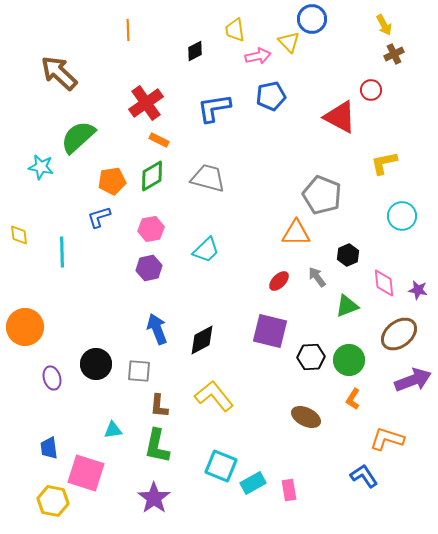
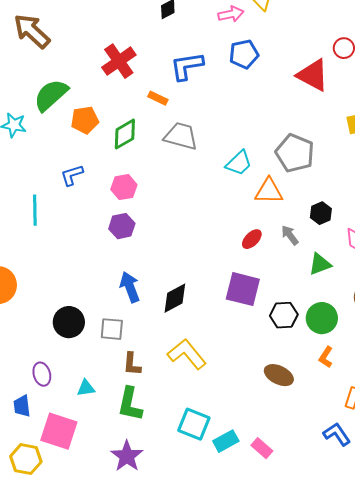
orange rectangle: (159, 140) -> (158, 98), moved
orange pentagon: (112, 181) -> (85, 120), moved
cyan trapezoid: (206, 250) -> (239, 163), moved
purple ellipse: (52, 378) -> (42, 374), moved
pink rectangle: (289, 490) -> (262, 448), turned -40

